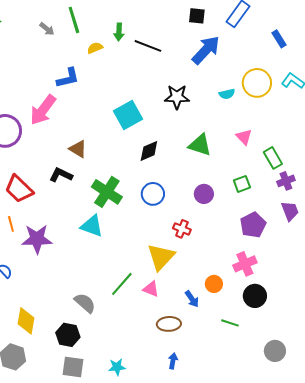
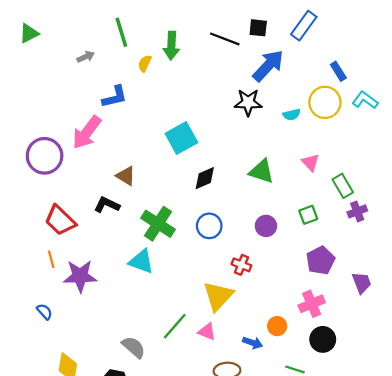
gray arrow: (47, 29) -> (86, 57), moved, turned -63
green arrow: (119, 32) -> (171, 46), size x1.4
blue rectangle: (279, 39) -> (338, 71), moved
black line: (148, 46) -> (225, 39), moved
yellow semicircle: (95, 48) -> (145, 63), turned -42
black star: (177, 97) -> (248, 102), moved
purple trapezoid: (290, 211) -> (362, 283), moved
blue arrow: (192, 299) -> (253, 343), turned -36

